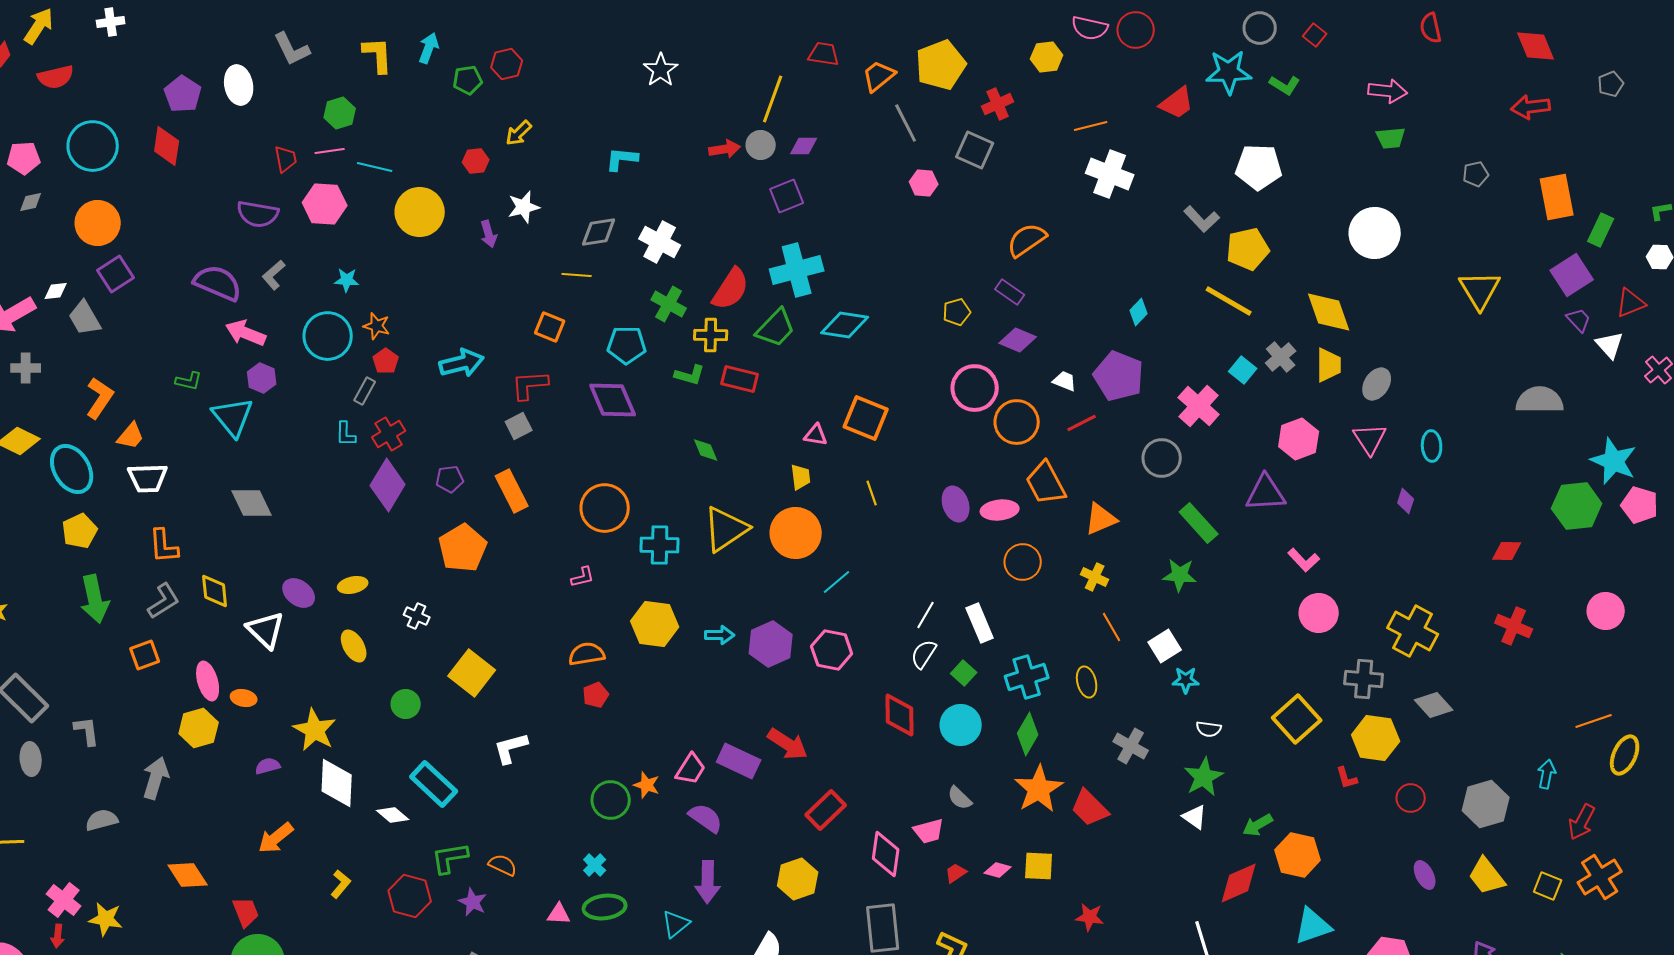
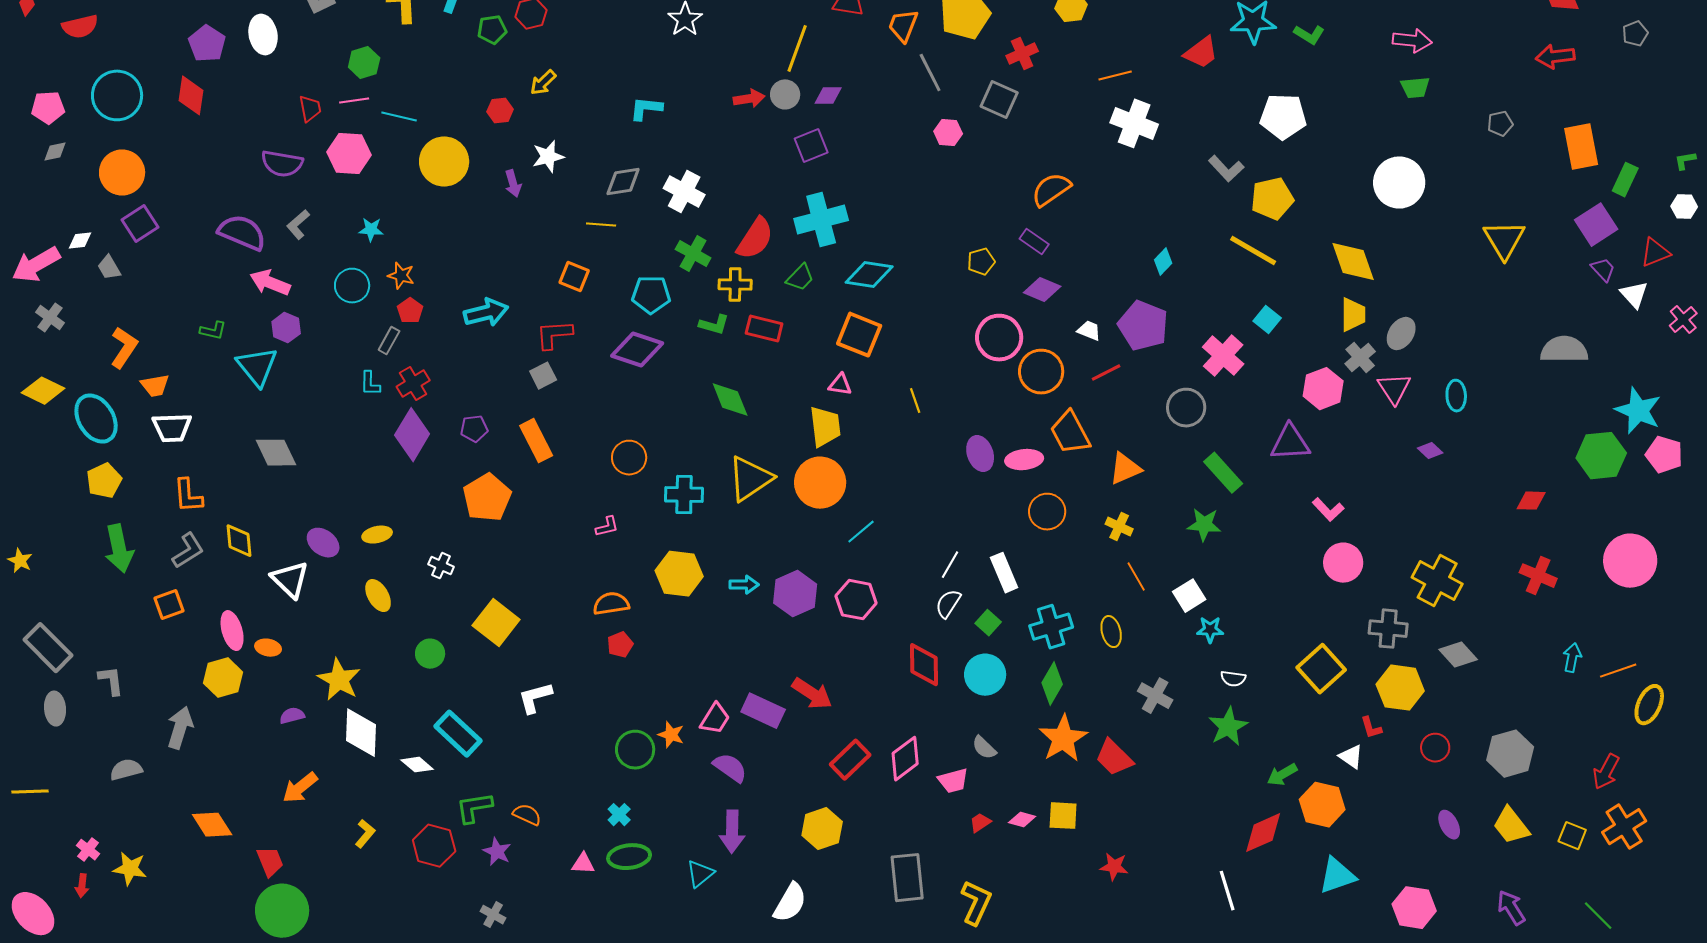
orange trapezoid: (879, 76) -> (903, 25), turned -30
gray trapezoid: (85, 318) -> (109, 268), size x0.7
green trapezoid: (776, 328) -> (800, 278), size x0.7
cyan circle: (328, 336) -> (352, 286), size x0.7
gray cross: (1281, 357) -> (1360, 358), moved
gray cross: (26, 368) -> (50, 318), turned 36
purple diamond: (613, 400) -> (637, 350), turned -48
orange square: (866, 418) -> (859, 335), moved
orange trapezoid: (131, 436) -> (155, 386), turned 40
green diamond: (706, 450) -> (730, 400), size x1.5
yellow trapezoid: (801, 477) -> (825, 427), size x1.6
yellow line: (872, 493) -> (915, 401), moved
purple diamond: (1406, 501) -> (1430, 451), turned -65
orange circle: (605, 508) -> (629, 458), size x0.7
pink circle: (1606, 611) -> (1630, 561), size x1.4
cyan arrow: (1547, 774) -> (1572, 658), moved
white triangle: (1195, 817) -> (1351, 757), moved
pink diamond: (886, 854) -> (905, 759), moved, turned 45
pink cross: (64, 900) -> (88, 850), size x0.7

